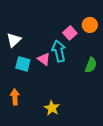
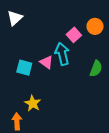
white triangle: (14, 40) -> (15, 18), moved
orange arrow: (15, 97) -> (17, 121), moved
yellow star: (52, 108) -> (33, 103), moved

